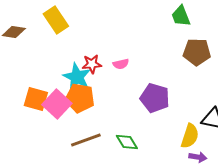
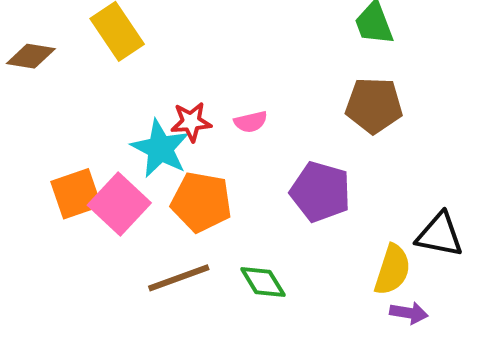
brown pentagon: (197, 52) -> (374, 105), moved
orange pentagon: (80, 98) -> (201, 202), moved
orange square: (36, 99) -> (76, 194), turned -35

